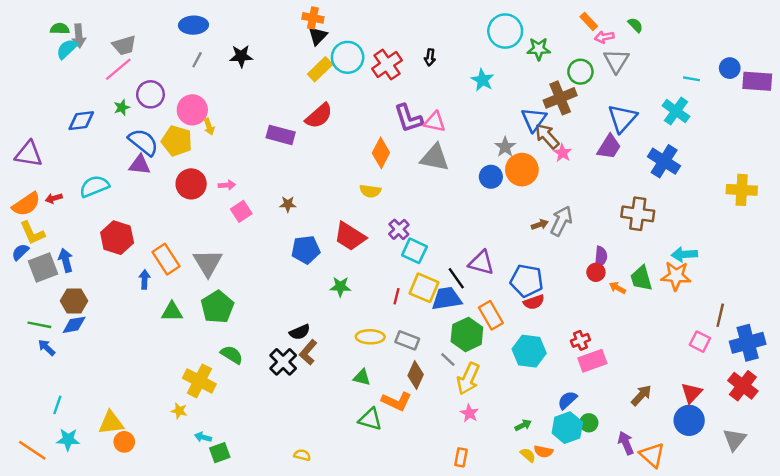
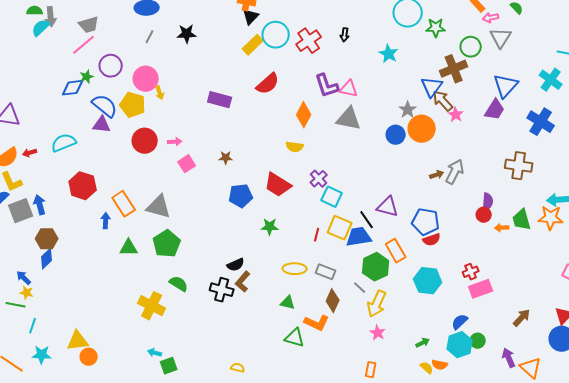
red semicircle: (319, 116) -> (268, 84), moved
blue diamond: (81, 121) -> (73, 88), moved
gray triangle: (208, 263) -> (159, 207), turned -44
orange arrow: (617, 288) -> (502, 228), turned -32
green line: (39, 325) -> (16, 305), moved
blue diamond: (74, 325) -> (47, 259), turned -35
black cross: (283, 362) -> (222, 290), turned -30
yellow star: (179, 411) -> (27, 293), moved

